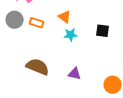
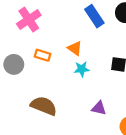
gray circle: (15, 20) -> (14, 64), moved
purple triangle: (75, 74) -> (99, 108), moved

